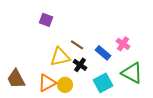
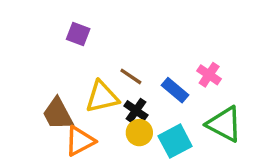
brown trapezoid: (16, 79) -> (58, 114), moved
yellow circle: (65, 85) -> (139, 133), moved

